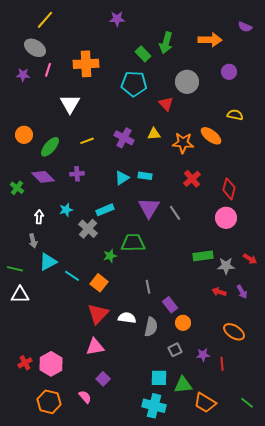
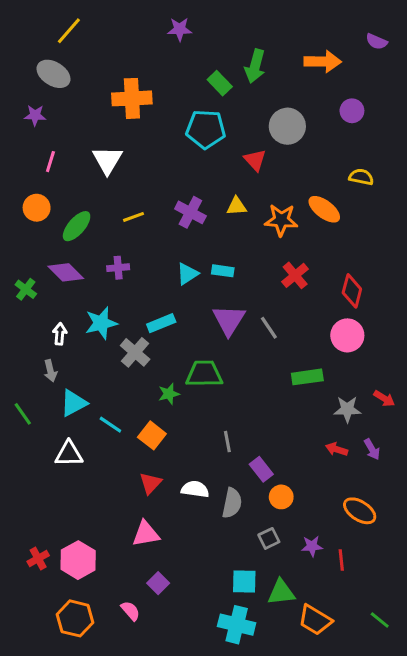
pink line: (48, 70) -> (50, 162), moved
cyan star: (66, 210) -> (101, 323), size x1.5
green rectangle: (203, 256) -> (307, 377), moved
green line: (15, 269) -> (23, 414), turned 42
white triangle: (20, 295) -> (69, 454), moved
red triangle: (98, 314) -> (150, 483), size x0.7

